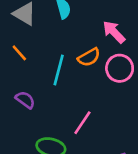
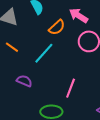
orange semicircle: (89, 57) -> (57, 27), moved
cyan line: (59, 70) -> (44, 53), turned 40

